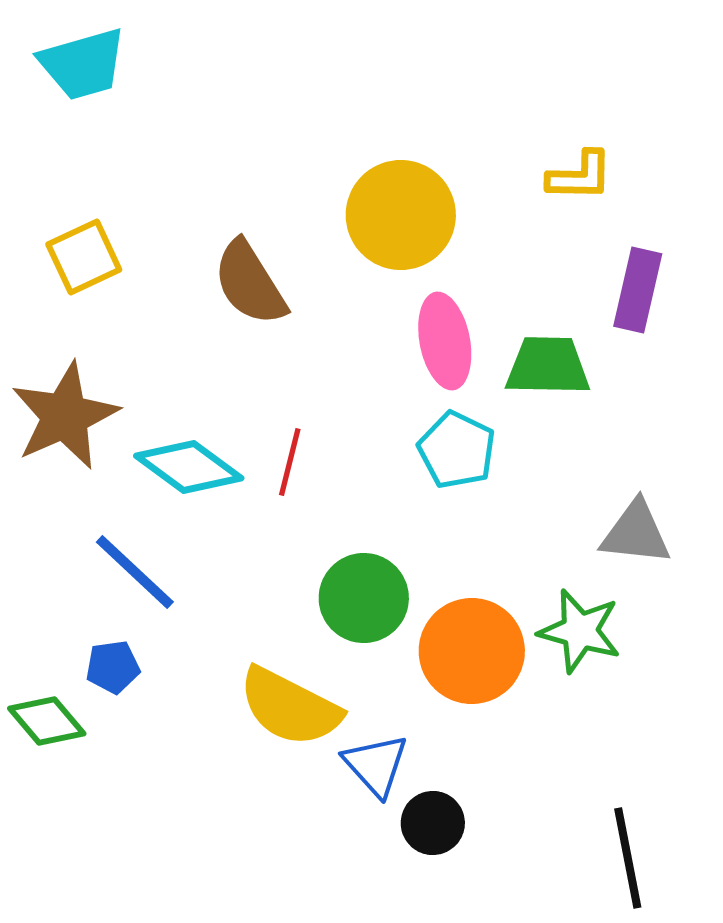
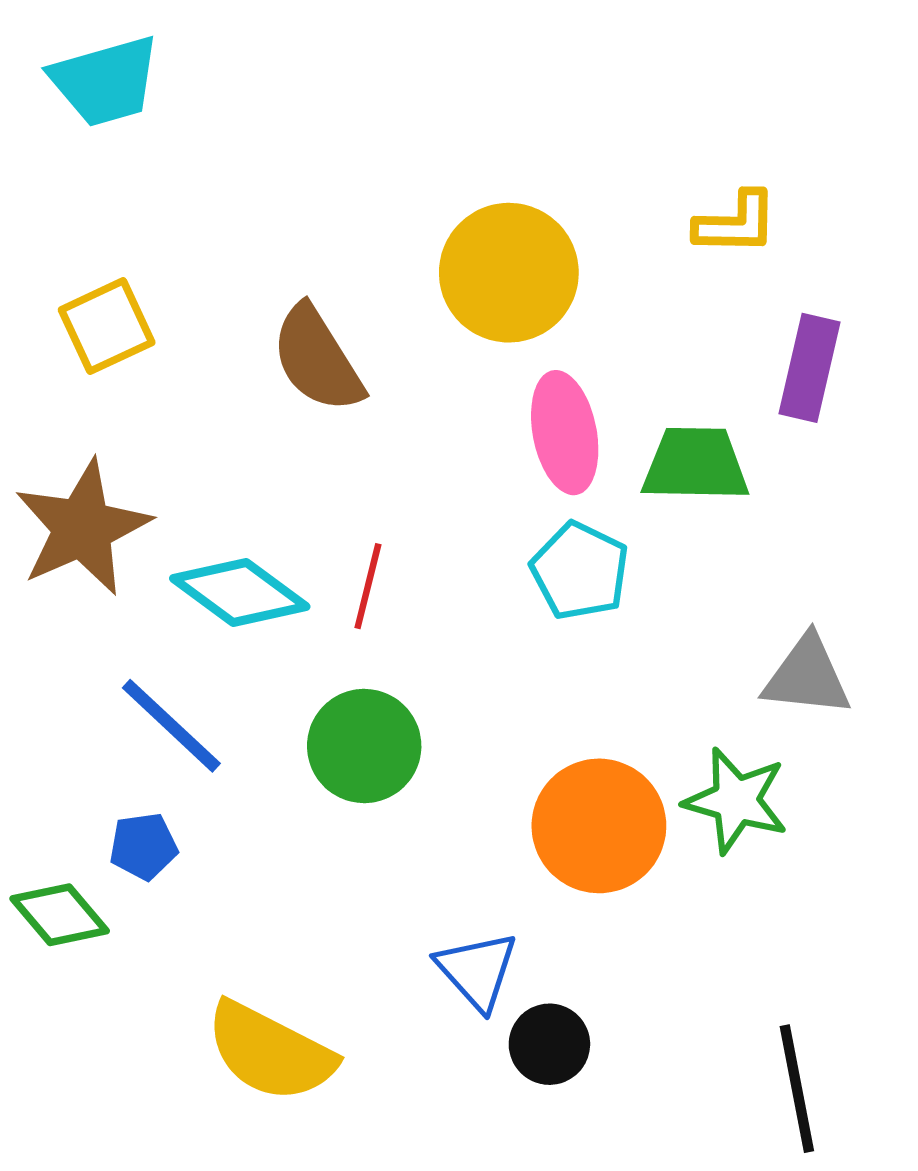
green circle: (364, 598) -> (364, 746), moved
yellow semicircle: (290, 707) -> (270, 1052), moved

